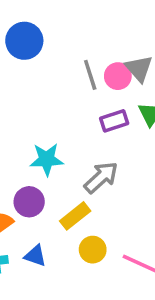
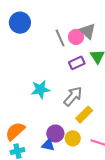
purple circle: (29, 202) -> (55, 134), moved
yellow rectangle: (75, 216) -> (84, 115), moved
blue triangle: (35, 256) -> (48, 145), moved

